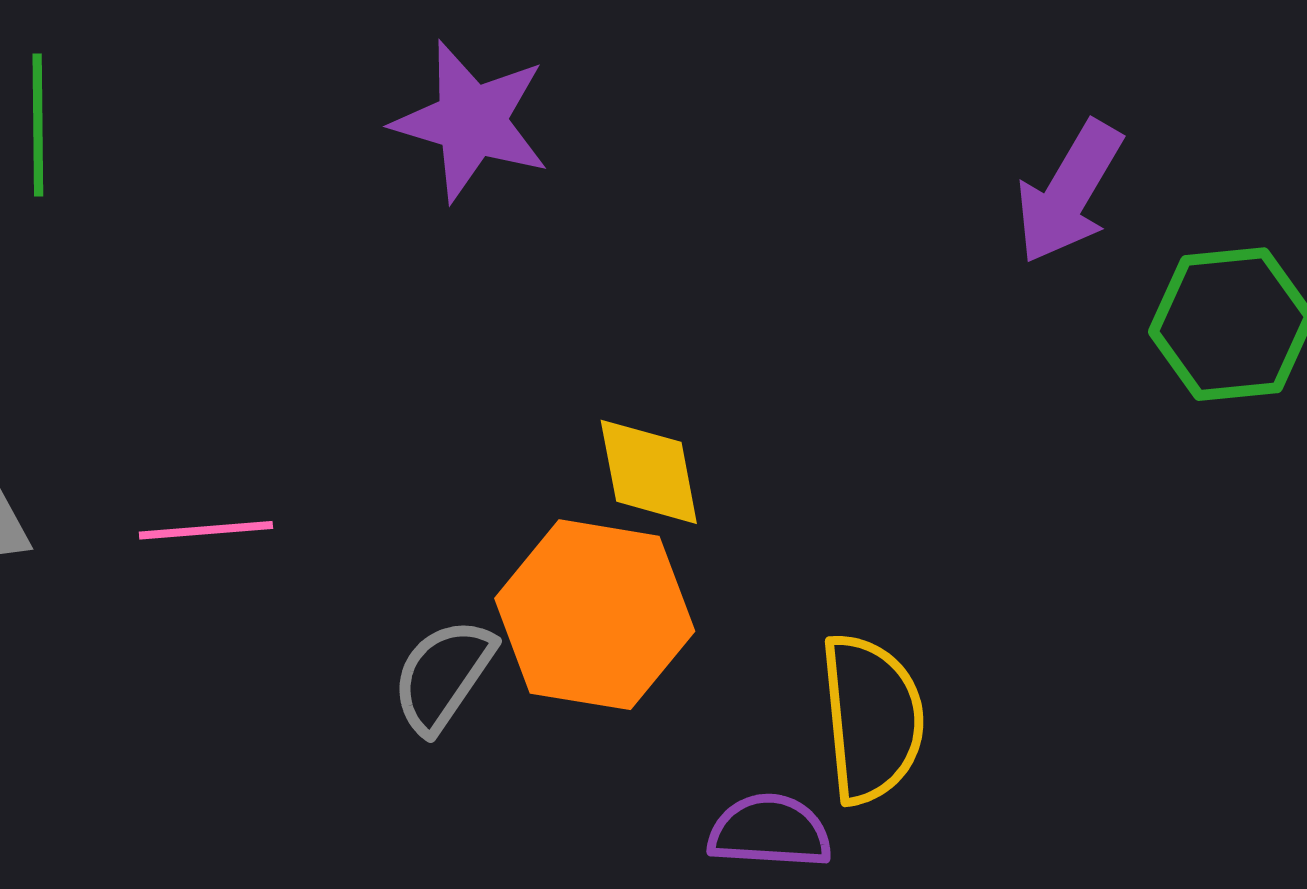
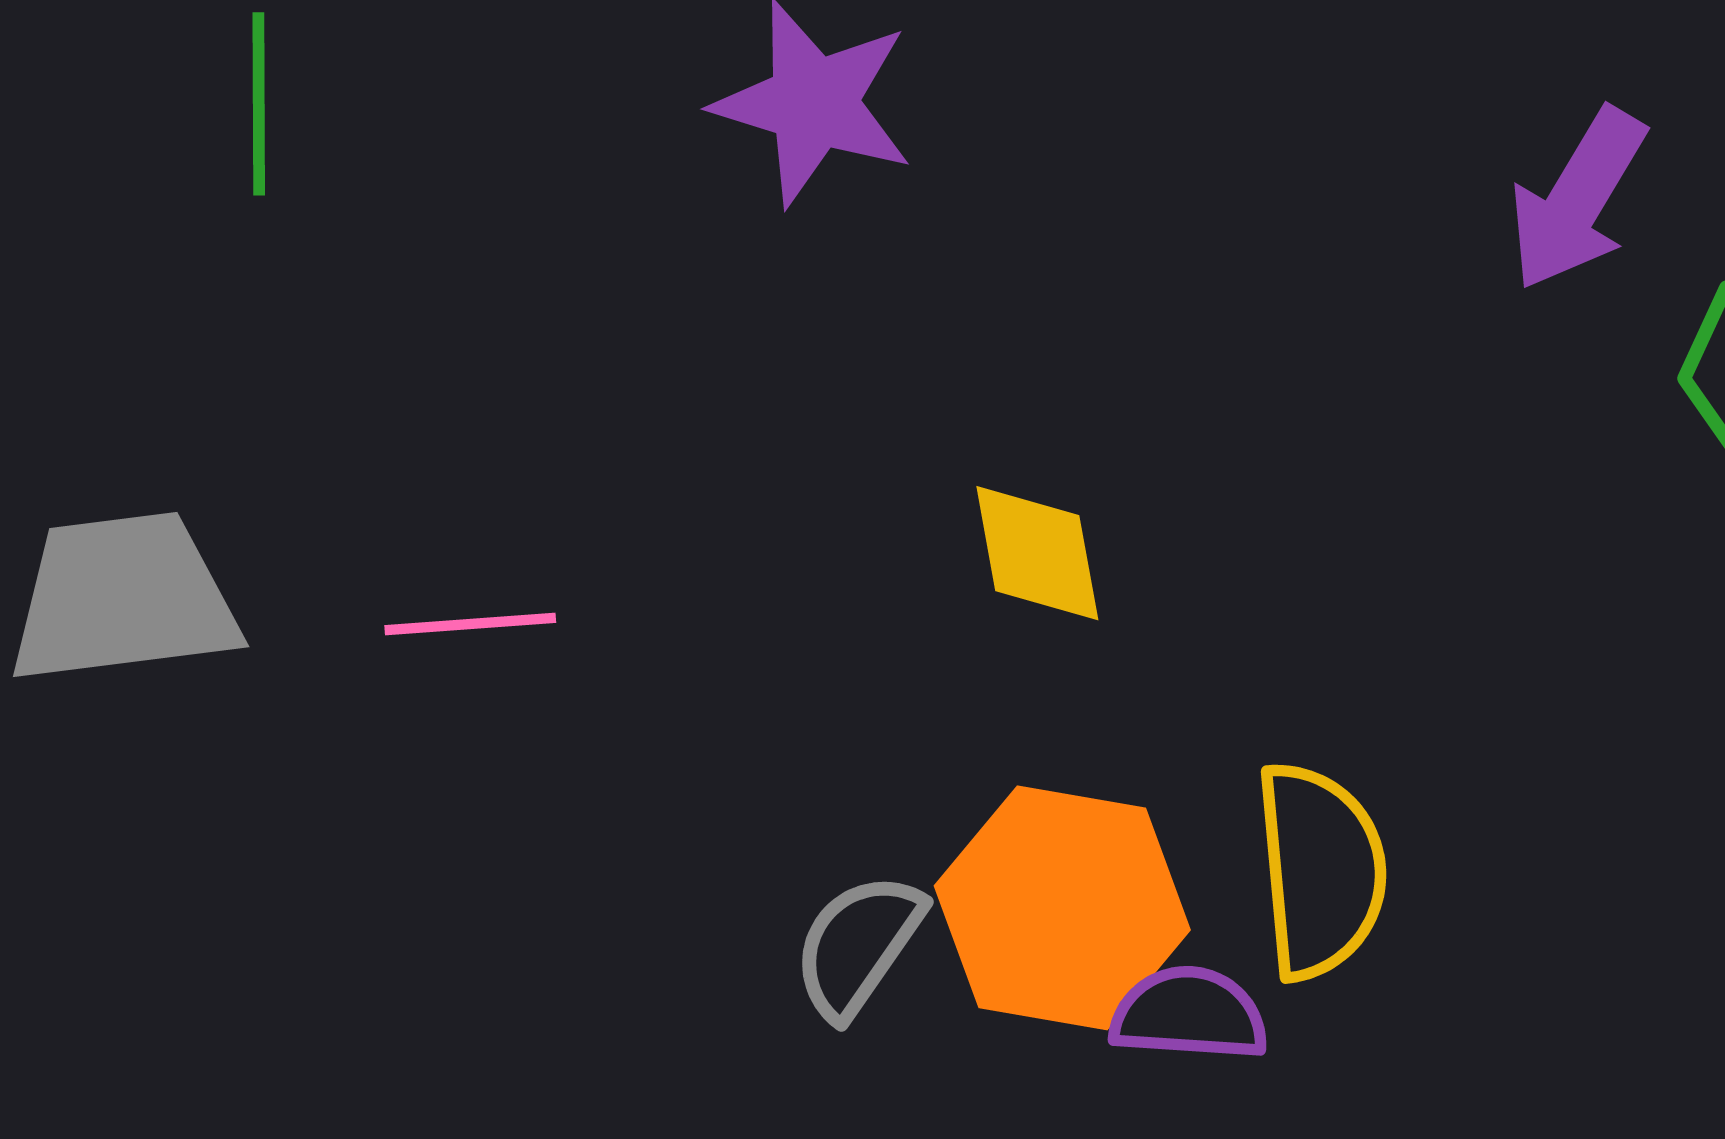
orange hexagon: (595, 615) -> (1062, 908), moved
gray semicircle: (443, 675) -> (858, 945), moved

